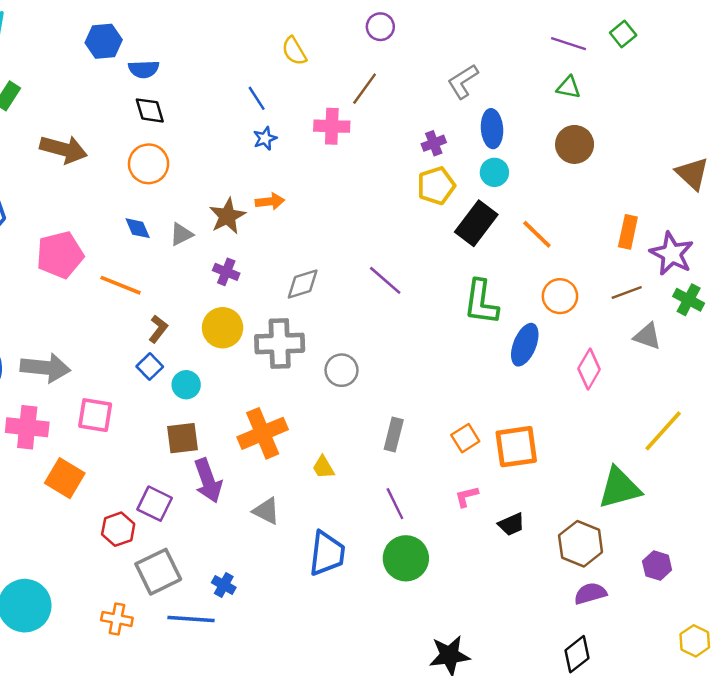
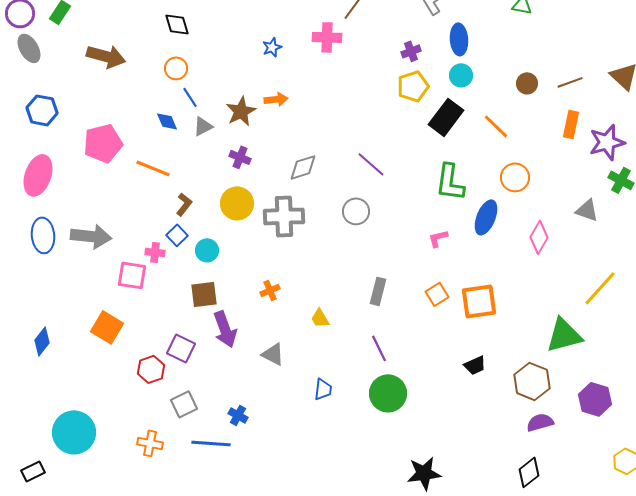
blue line: (257, 98) -> (190, 97), moved
brown circle: (575, 144) -> (527, 83), moved, size x0.7
orange circle: (149, 164) -> (176, 68), size x0.7
purple star: (672, 254) -> (607, 142), turned 30
brown line: (627, 292) -> (570, 82), moved
gray circle: (342, 370) -> (356, 211), moved
pink cross: (27, 427) -> (155, 252), moved, size x0.6
orange cross: (263, 433) -> (270, 290), size x0.5
pink L-shape: (467, 496) -> (438, 238), moved
blue trapezoid: (327, 553) -> (323, 389), size x0.6
purple hexagon: (657, 566) -> (595, 399), size x1.4
gray square: (158, 572) -> (184, 404), size x0.7

